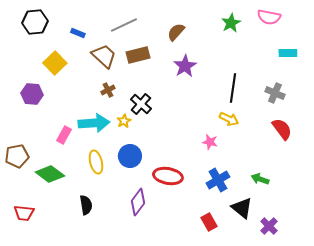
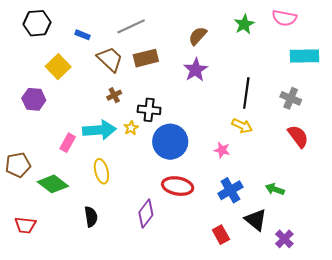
brown semicircle: (176, 32) -> (198, 36), moved
cyan rectangle: (288, 53) -> (304, 56), size x1.5
black cross: (141, 104) -> (149, 110), turned -35
blue circle: (130, 156) -> (170, 142), moved, size x1.4

